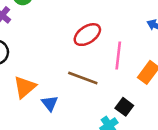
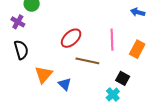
red ellipse: (87, 35) -> (71, 38), moved

